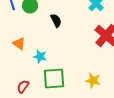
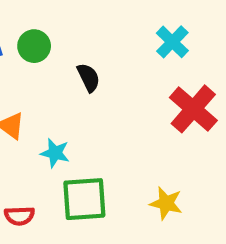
red semicircle: (23, 86) -> (19, 216), turned -128

